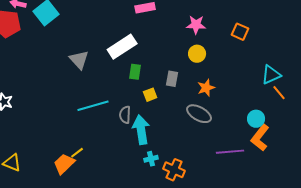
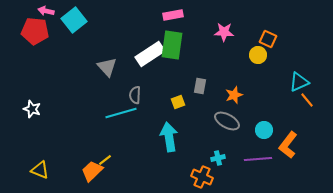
yellow circle: (197, 54) -> (258, 55), moved
green rectangle: (135, 72) -> (172, 45), moved, size x1.8
gray semicircle: (125, 115) -> (135, 95), moved
cyan circle: (256, 119) -> (264, 130), moved
cyan cross: (151, 159) -> (218, 158), moved

